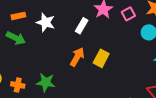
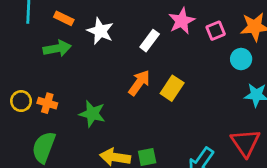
orange rectangle: (18, 16) -> (64, 18), turned 32
green arrow: (16, 38) -> (57, 48), turned -42
orange cross: (18, 85) -> (47, 103), moved

